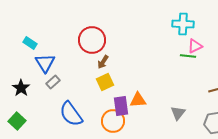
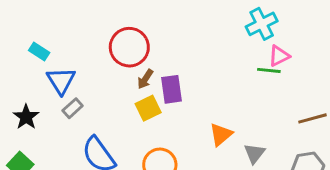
cyan cross: (183, 24) -> (262, 24), turned -30
orange triangle: (138, 100) -> (221, 134), moved, turned -36
purple rectangle: (121, 106) -> (171, 89), moved

